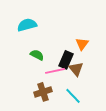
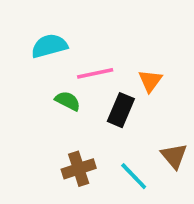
brown triangle: (76, 69) -> (174, 156), moved
pink line: (55, 71) -> (95, 73), moved

